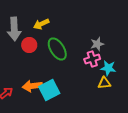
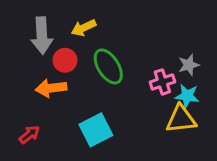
gray star: (97, 44) -> (189, 65), moved
yellow triangle: (104, 83) -> (181, 119), size x1.5
orange arrow: (32, 86) -> (51, 88), moved

